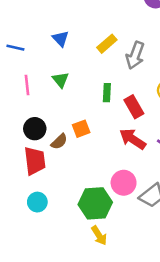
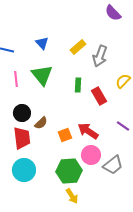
green triangle: (60, 80) -> (42, 75), size x1.6
orange square: (81, 129) -> (65, 135), moved
red arrow: (133, 139) -> (88, 131), moved
cyan circle: (37, 202) -> (24, 170), size x1.5

